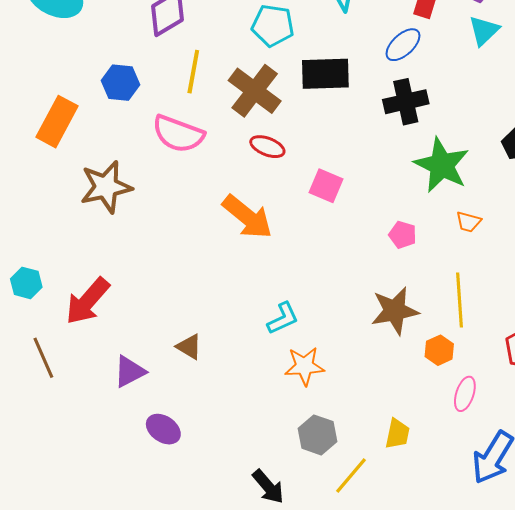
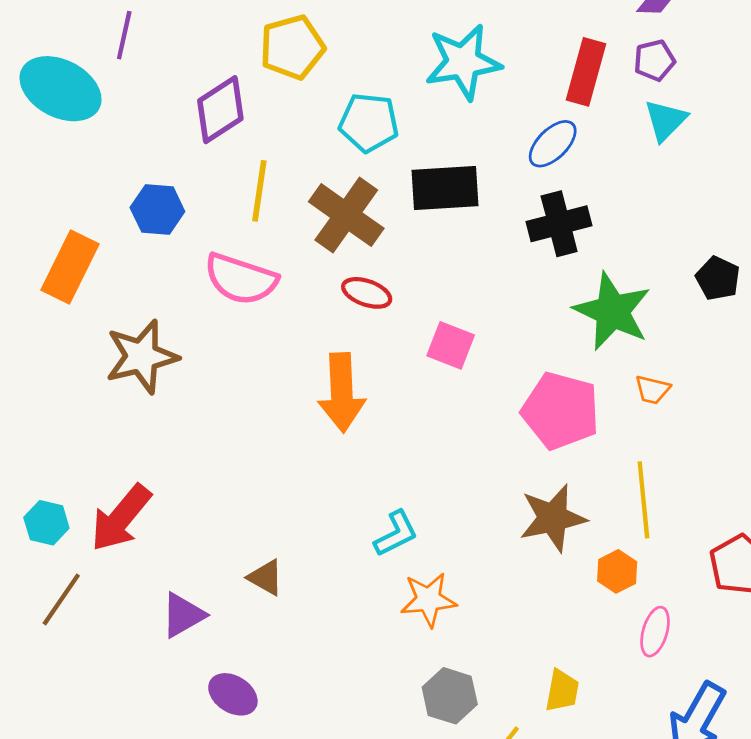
orange arrow: (247, 217) -> (342, 393), turned 50
pink pentagon: (403, 235) -> (561, 411), size x2.0
cyan hexagon: (26, 283) -> (46, 523), moved
brown line: (43, 358) -> (61, 599), turned 60

